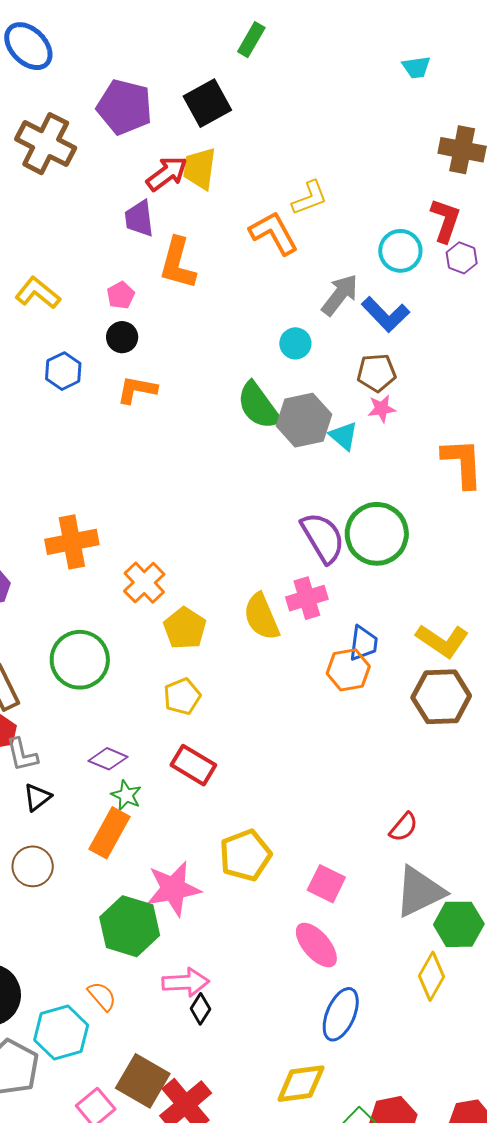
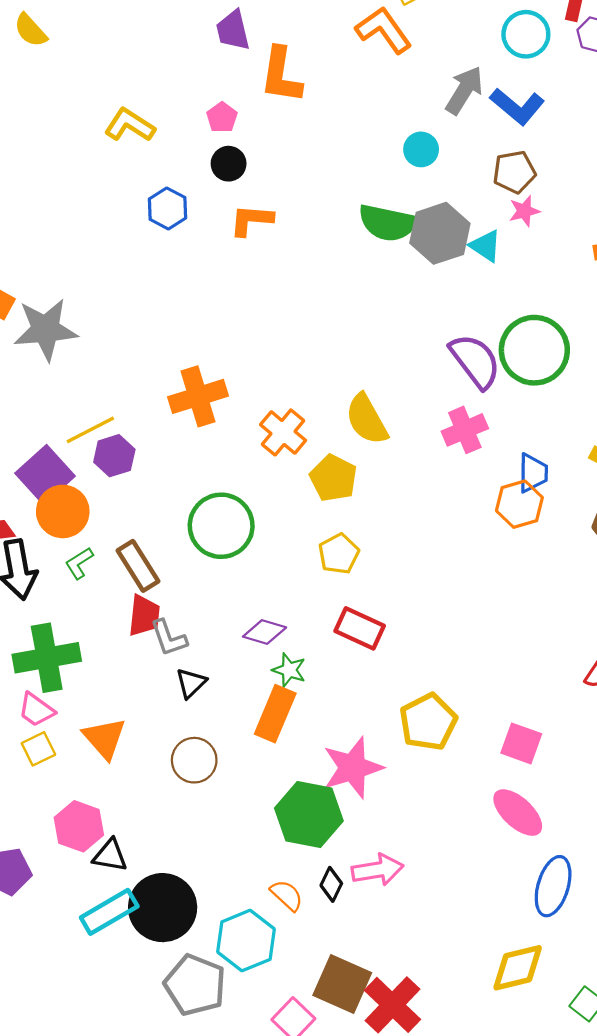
green semicircle: (258, 406) -> (388, 223), turned -36
yellow semicircle: (261, 617) -> (367, 419), moved
black diamond: (200, 1009) -> (331, 884), moved

